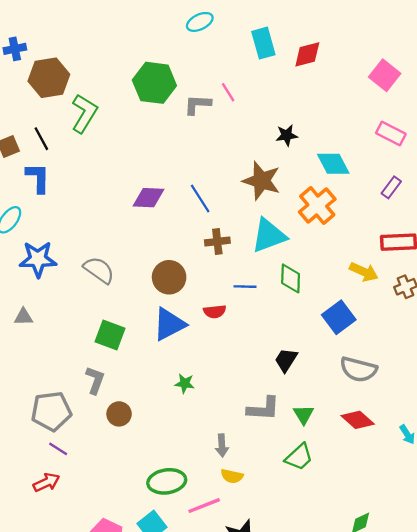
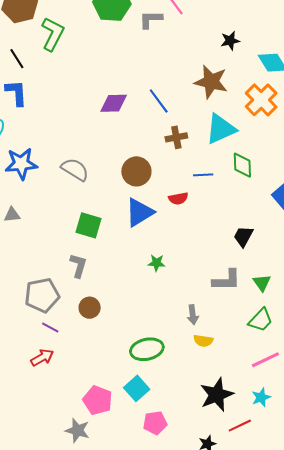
brown circle: (119, 414) -> (90, 308), moved
pink line: (204, 506) -> (265, 360), moved

